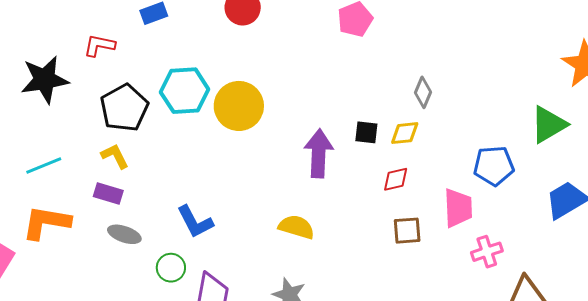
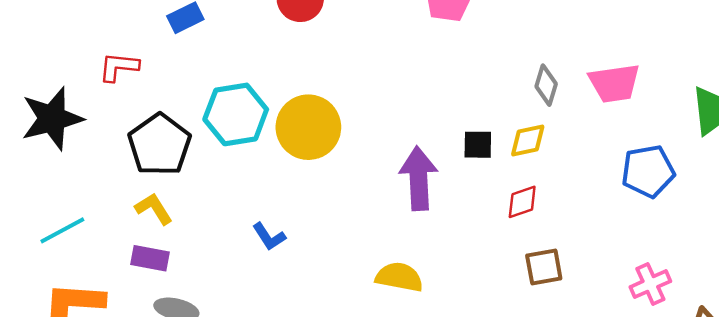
pink trapezoid: (458, 208) -> (614, 83), moved, turned 90
blue L-shape: (195, 222) -> (269, 237), moved, size x0.7

